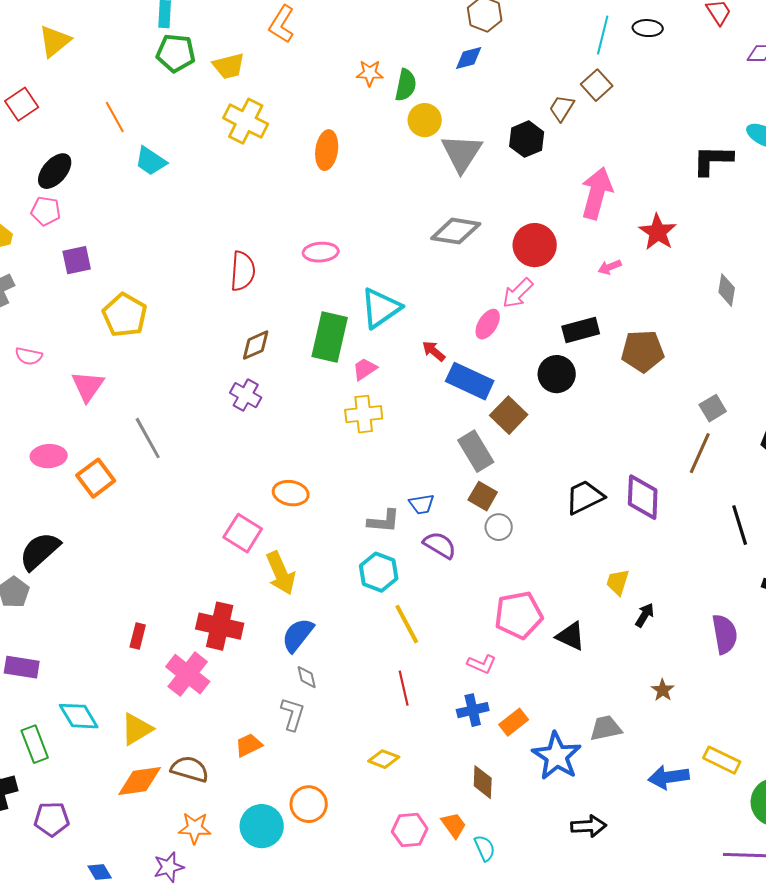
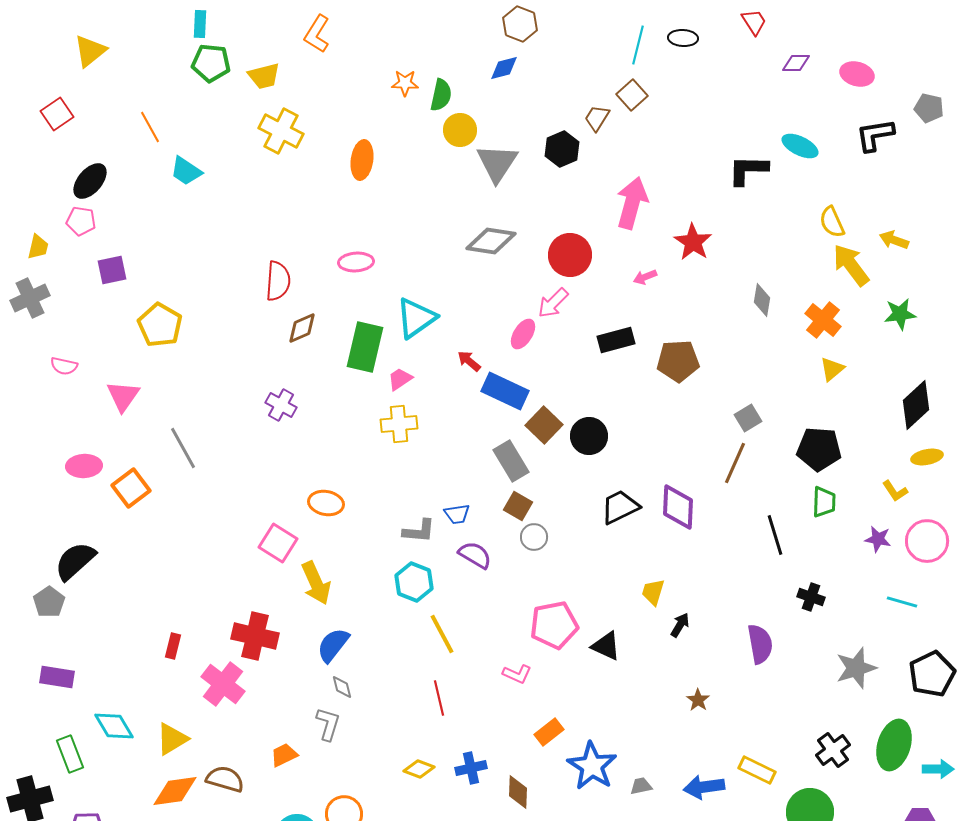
brown diamond: (256, 345) -> (302, 328), moved
black circle: (557, 374) -> (589, 436), moved
blue cross: (473, 710) -> (471, 768), moved
gray trapezoid: (606, 728) -> (641, 786), moved, size x0.7

